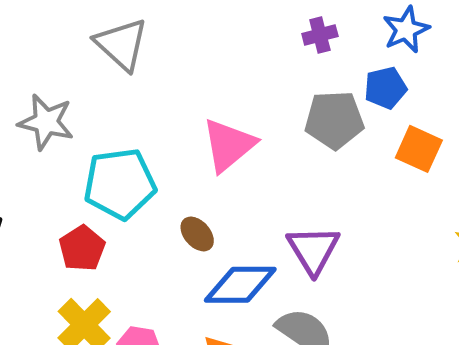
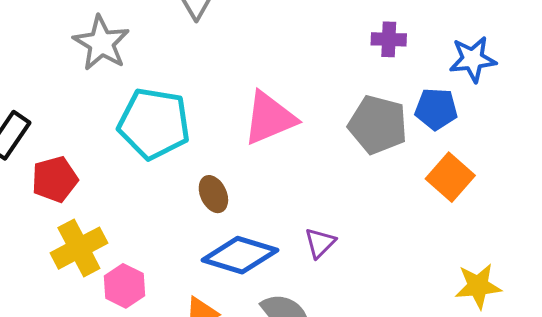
red pentagon: (82, 248) -> (55, 179), moved
purple triangle: (313, 250) -> (320, 243), size x0.6

